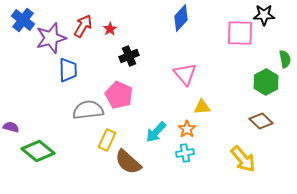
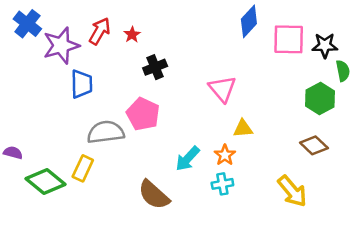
black star: (264, 15) -> (325, 45), moved
blue diamond: (181, 18) -> (249, 21), moved
yellow rectangle: (107, 140) -> (83, 168), moved

